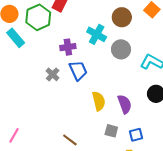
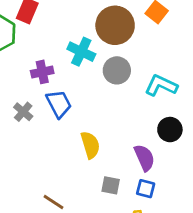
brown circle: (122, 17) -> (115, 25), size x1.4
purple semicircle: (125, 104) -> (144, 158), moved
blue square: (136, 135) -> (146, 189), turned 32

